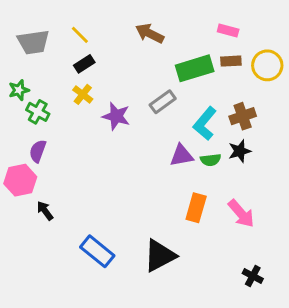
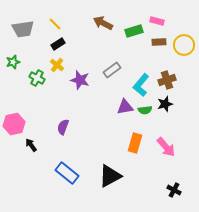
green rectangle: (195, 68) -> (134, 31), moved, size x0.7
green cross: (38, 112) -> (37, 78), moved
purple semicircle: (38, 151) -> (63, 127), moved

